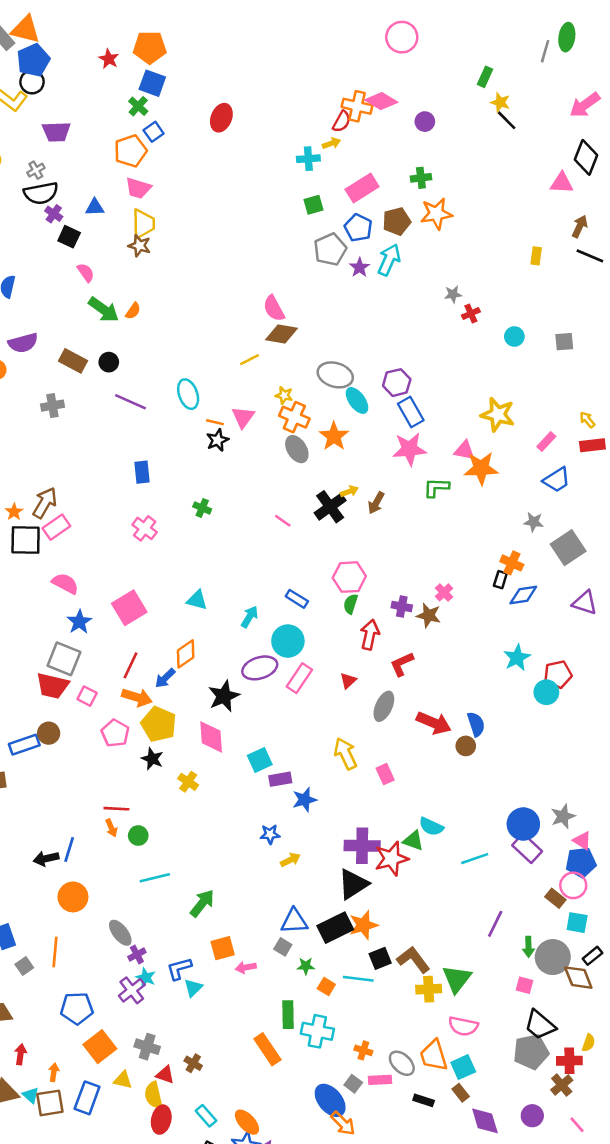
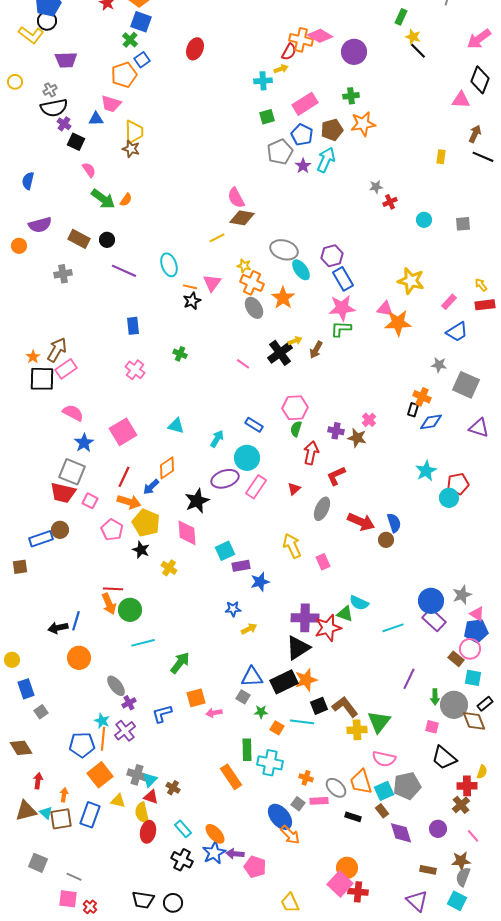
purple circle: (425, 122) -> (354, 52), size x1.6
pink trapezoid: (138, 188) -> (111, 104), moved
green L-shape: (436, 487) -> (341, 329), moved
gray square: (568, 548) -> (466, 385), turned -32
orange arrow: (111, 828) -> (109, 604), size x1.5
green circle: (138, 836) -> (130, 610), size x1.5
orange line: (55, 952) -> (103, 739), moved
cyan star: (146, 978) -> (102, 721), moved
cyan triangle: (193, 988) -> (150, 780), moved
gray pentagon: (531, 1052) -> (407, 786), moved

